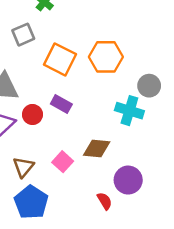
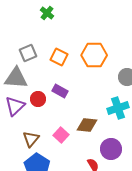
gray square: (23, 35) -> (28, 53), moved
orange square: (60, 59) -> (59, 57), size x0.7
cyan cross: (129, 111) -> (118, 108), moved, turned -35

